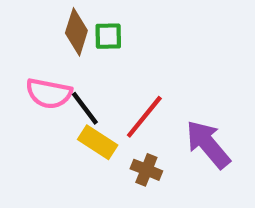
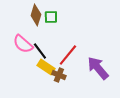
pink semicircle: (49, 93) -> (23, 44), turned 30
brown cross: (146, 170) -> (59, 75), moved

